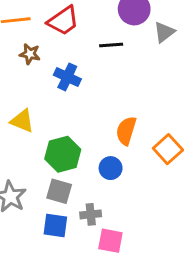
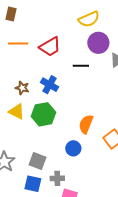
brown star: (30, 54) -> (22, 88), moved
green hexagon: (63, 154) -> (44, 114), moved

